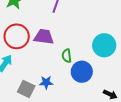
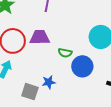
green semicircle: (67, 56) -> (65, 53), turned -64

